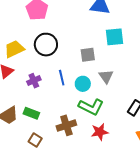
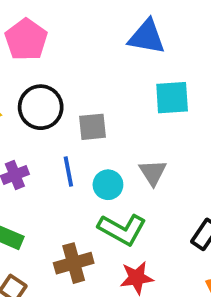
gray square: (88, 55) -> (93, 127), moved

